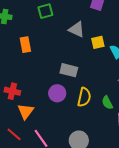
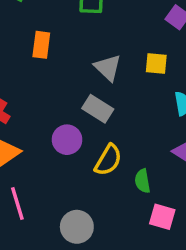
gray triangle: (77, 30) -> (108, 68), moved
yellow square: (98, 42) -> (156, 63), moved

